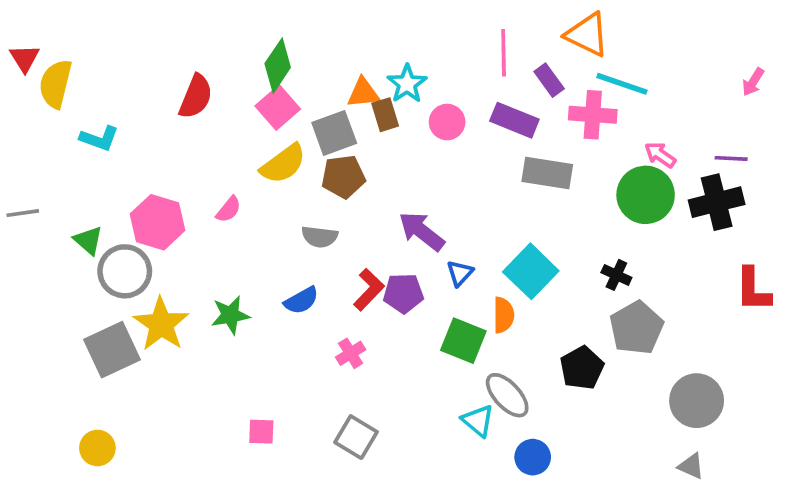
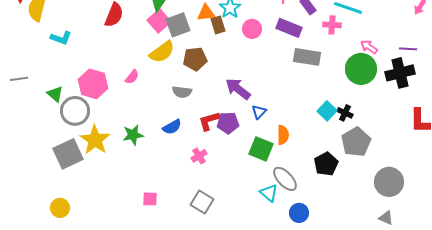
pink cross: (593, 115) -> (332, 25), size x0.7
gray square: (334, 133) -> (178, 25), moved
cyan square: (531, 271) -> (327, 111), moved, size x0.7
red L-shape: (369, 290) -> (209, 121), turned -150

